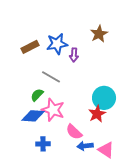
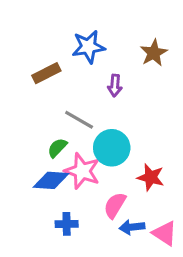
blue star: (57, 44) -> (88, 47), moved
cyan circle: (104, 98) -> (112, 148), moved
red star: (97, 114) -> (151, 177), turned -30
pink semicircle: (74, 132) -> (115, 205), turned 78

